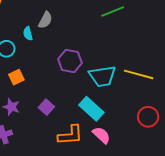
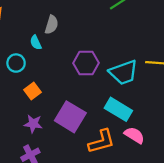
purple square: (46, 107) -> (70, 117), size x1.8

